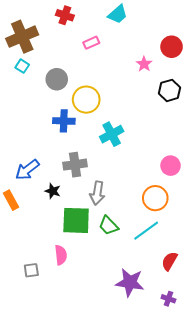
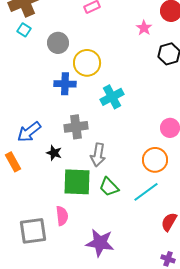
gray square: (31, 270) -> (33, 231), size x1.8
purple star: (130, 282) -> (100, 243), moved

